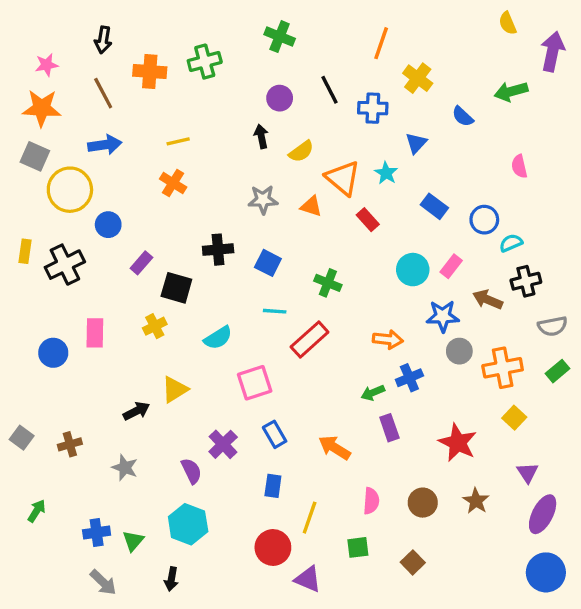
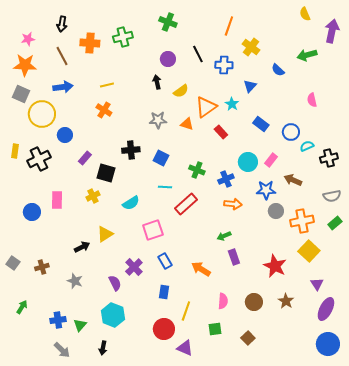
orange triangle: (343, 178) -> (206, 107), turned 45
black cross: (526, 281) -> (329, 158), moved
blue cross: (409, 378) -> (226, 179), moved
yellow square: (514, 418) -> (309, 251), size x1.5

